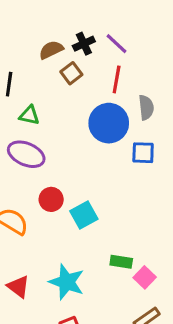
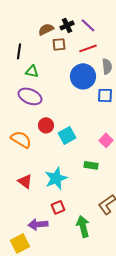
brown square: (71, 73) -> (59, 44), turned 32
red line: (117, 79) -> (88, 48), turned 60
pink square: (145, 277) -> (106, 140), moved
cyan star: (67, 282) -> (56, 178), turned 30

